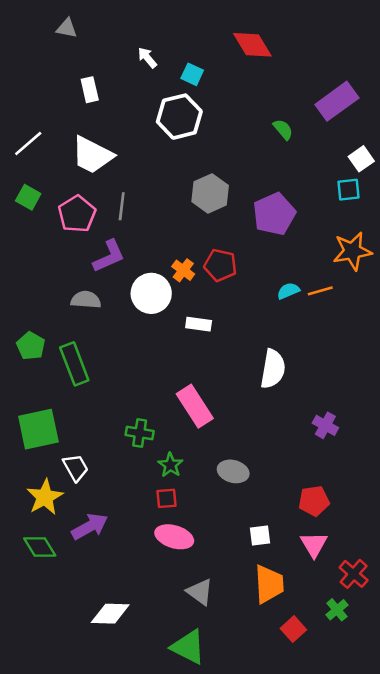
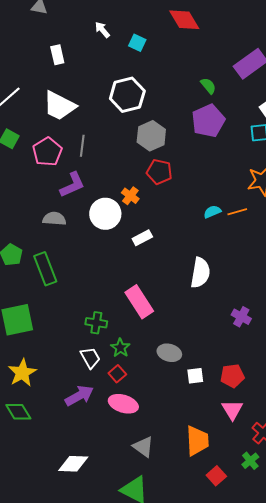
white hexagon: (179, 117) -> (127, 95), moved
purple pentagon: (274, 214) -> (208, 121), moved
red pentagon: (220, 265) -> (159, 172), moved
white rectangle: (199, 324) -> (142, 238), turned -36
white trapezoid: (76, 468) -> (90, 358), moved
red square: (167, 498) -> (117, 374), turned -36
purple arrow: (90, 527) -> (79, 396), moved
white square: (260, 535) -> (195, 376), moved

